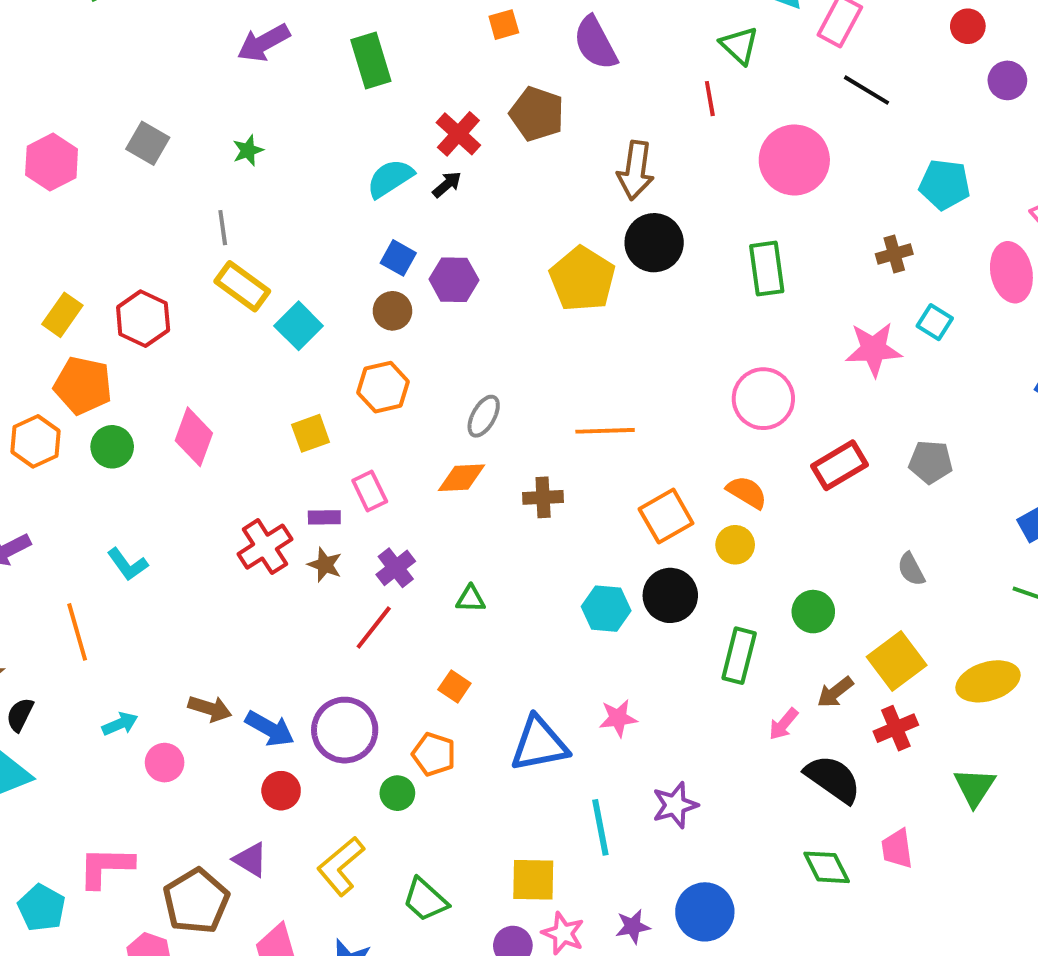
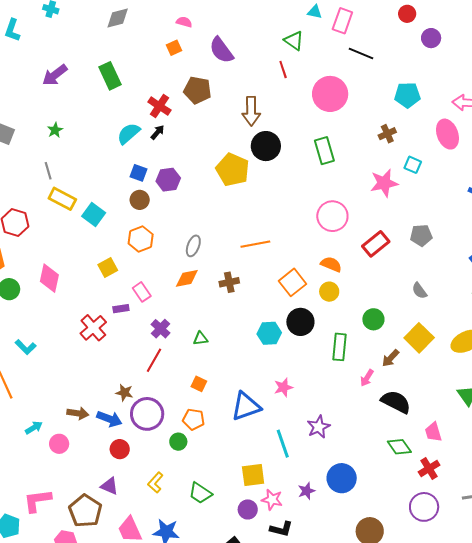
brown star: (325, 565) -> (124, 393), moved
red cross: (896, 728) -> (429, 468), moved
yellow L-shape: (341, 866) -> (155, 482), size x0.7

